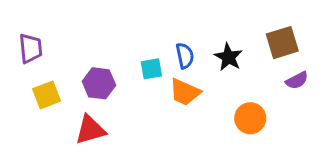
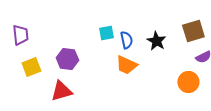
cyan square: (151, 69) -> (106, 33), moved
orange circle: (250, 118) -> (188, 82), moved

